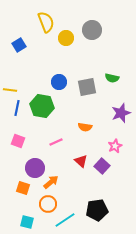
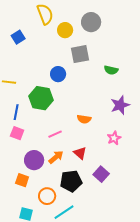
gray square: (87, 87) -> (80, 54), moved
blue line: (17, 108) -> (16, 112), moved
purple square: (102, 166) -> (101, 174), moved
orange arrow: (51, 182) -> (56, 157), moved
black pentagon: (97, 210) -> (71, 181), moved

